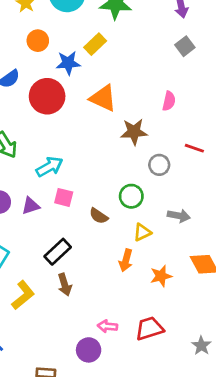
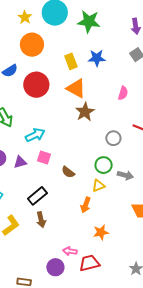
orange circle: (38, 41) -> (32, 45), size x1.5
yellow rectangle: (95, 44) -> (71, 61), moved, turned -70
blue star: (68, 63) -> (97, 58), moved
brown star: (134, 132) -> (85, 112), moved, turned -30
green circle: (131, 196) -> (104, 165), moved
orange star: (161, 276) -> (101, 232), moved
red trapezoid: (149, 328) -> (89, 263), moved

